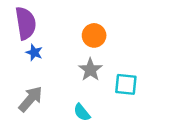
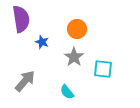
blue star: (34, 53) -> (42, 42), moved

